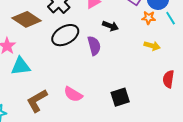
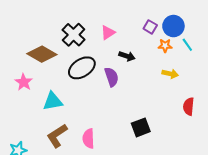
cyan triangle: (21, 66) -> (53, 101), moved
pink semicircle: (73, 94) -> (88, 139), moved, turned 60

